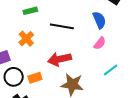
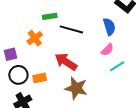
green rectangle: (30, 11) -> (50, 16), moved
red arrow: (60, 59) -> (66, 62), turned 40
cyan line: (111, 70) -> (117, 66), moved

